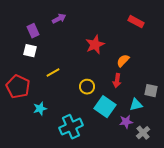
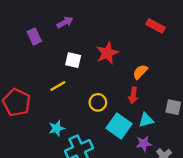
white square: (30, 51) -> (73, 60), moved
cyan triangle: (136, 105) -> (146, 120), moved
cyan star: (40, 109) -> (57, 128), moved

